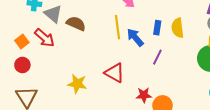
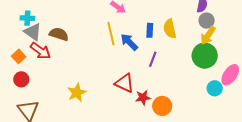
gray triangle: (53, 14) -> (33, 32), moved
brown semicircle: (76, 24) -> (59, 34), moved
red triangle: (115, 73) -> (124, 83), moved
yellow star: (77, 84) -> (77, 93), turned -30

